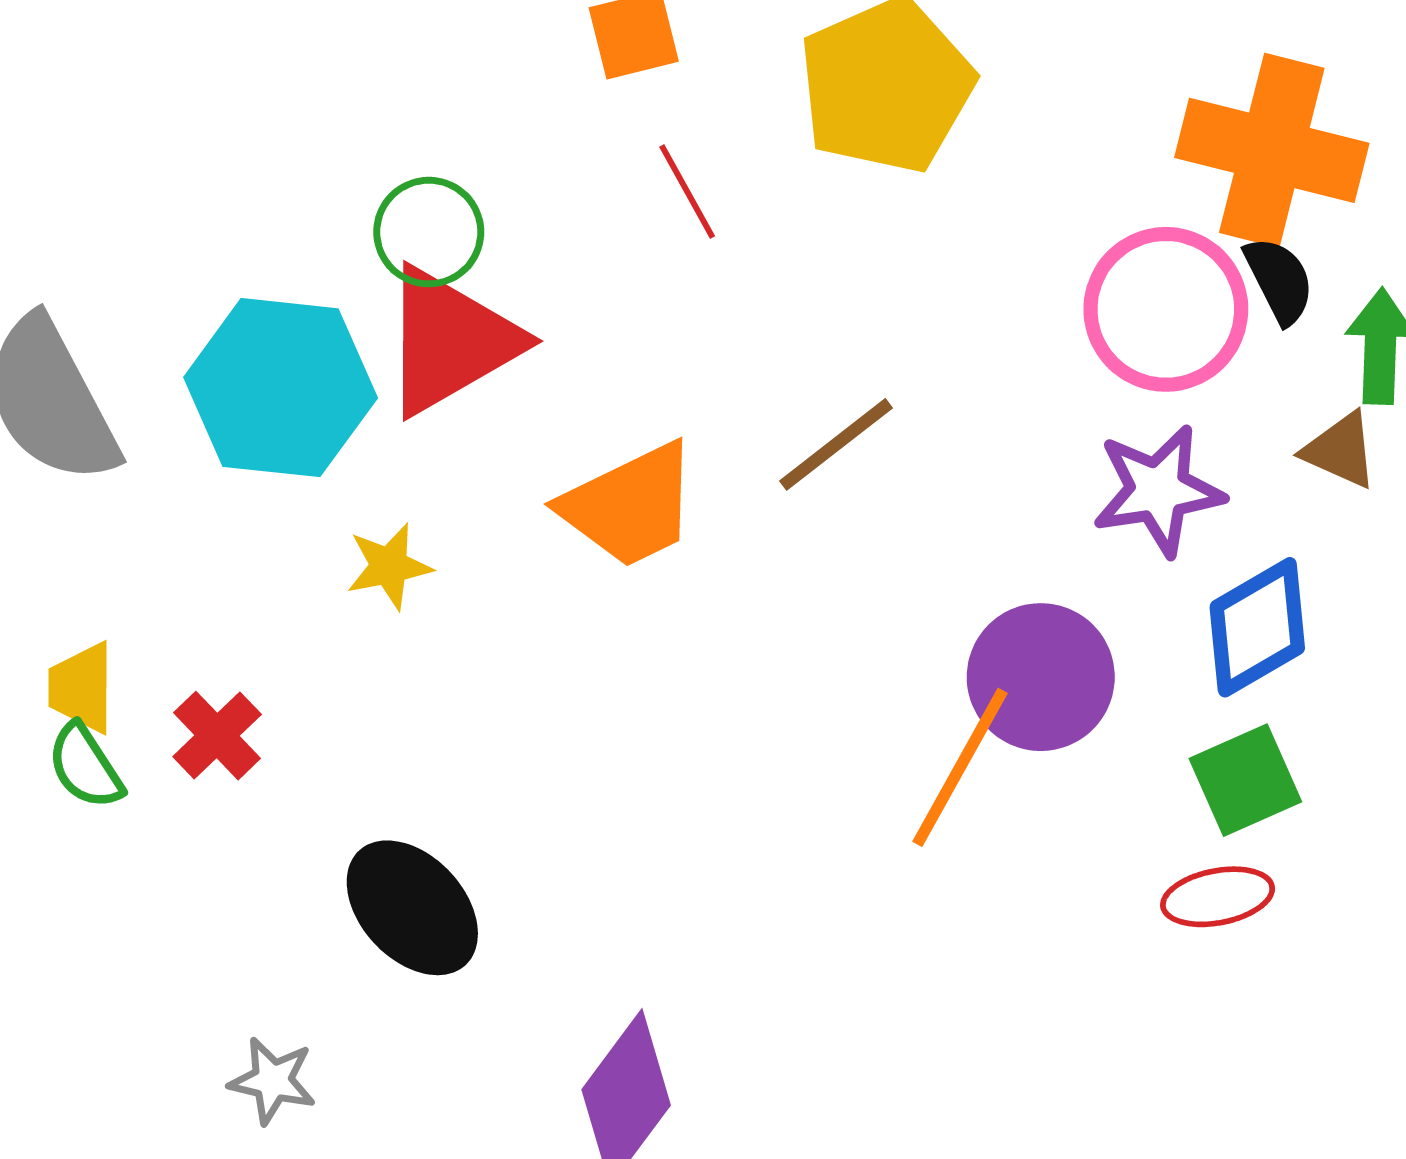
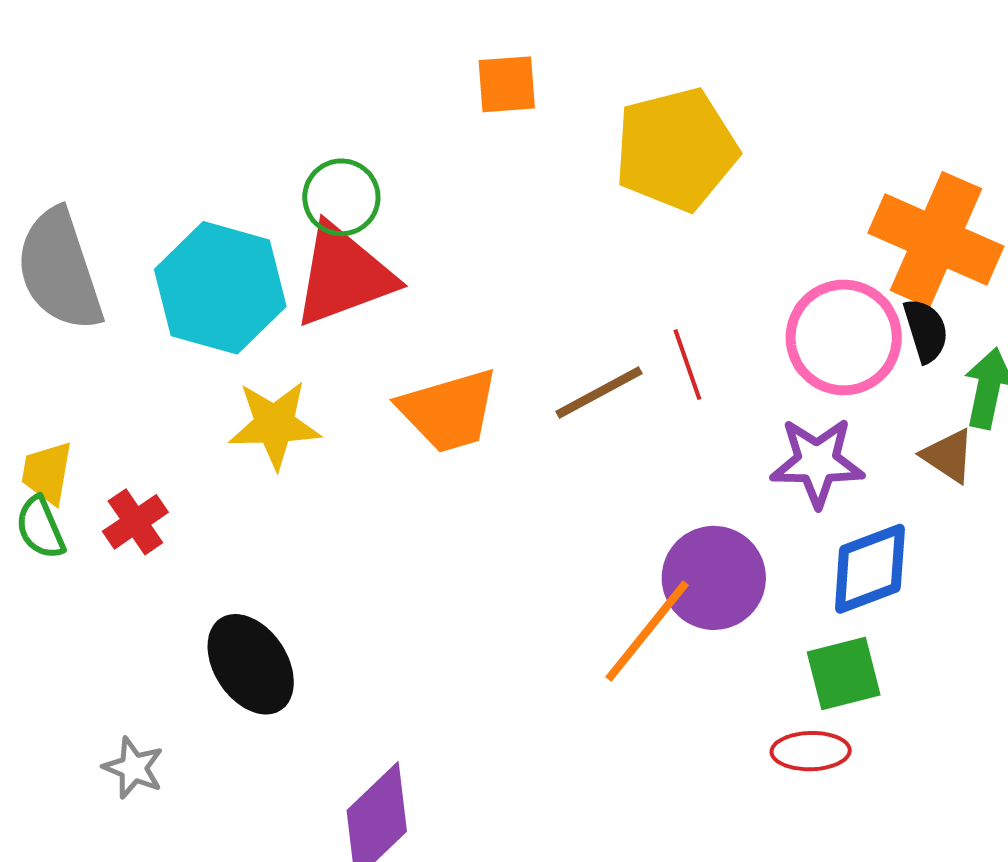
red line: (687, 192) -> (687, 365), moved
yellow star: (389, 566) -> (275, 425), size x1.5

